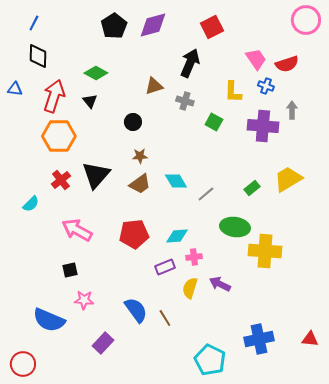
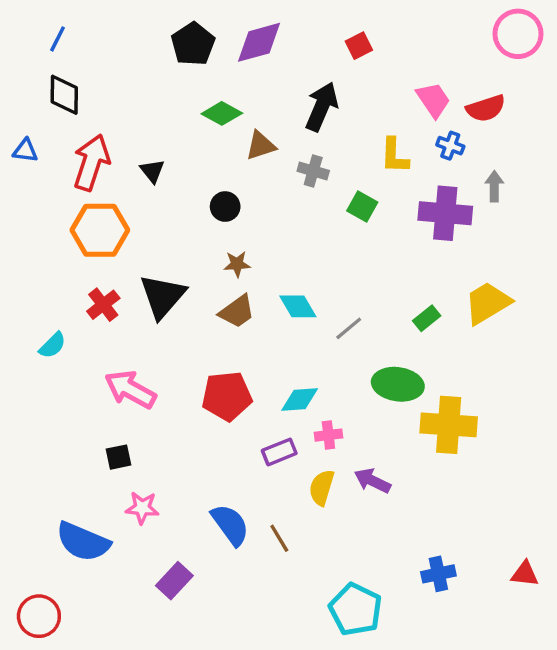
red square: (212, 27) -> (359, 46), size x0.7
green diamond: (96, 73) -> (222, 113), moved
blue cross: (259, 339) -> (438, 574), size x0.7

